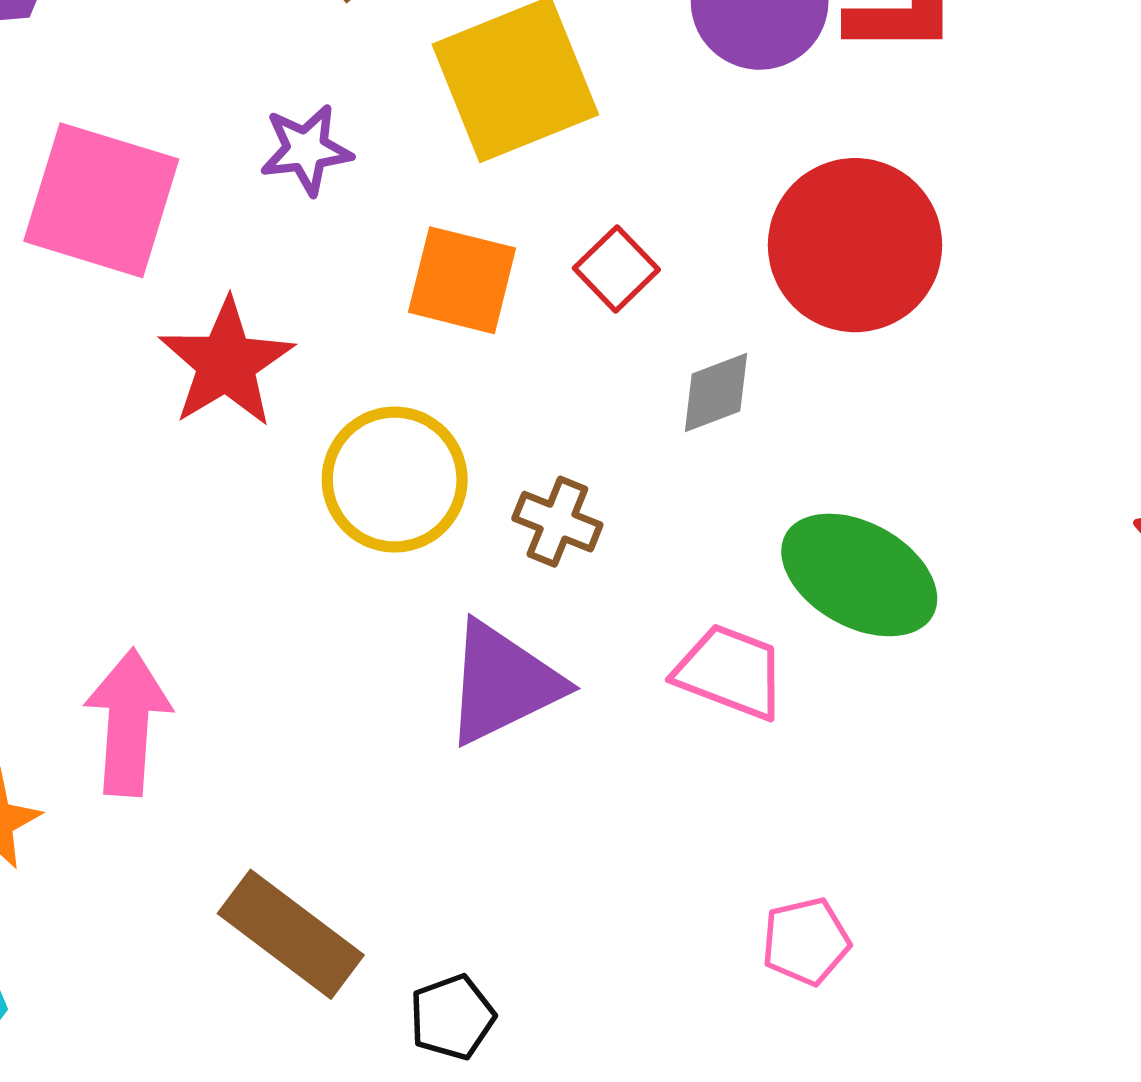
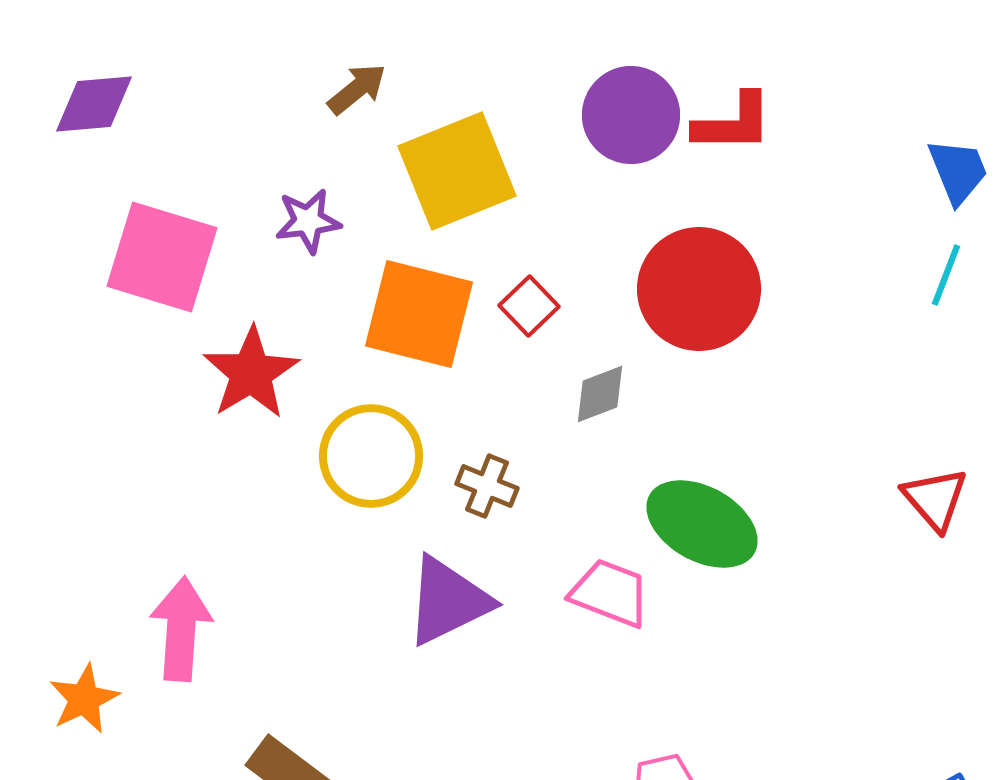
orange square: (462, 280) -> (419, 314), size x1.4

